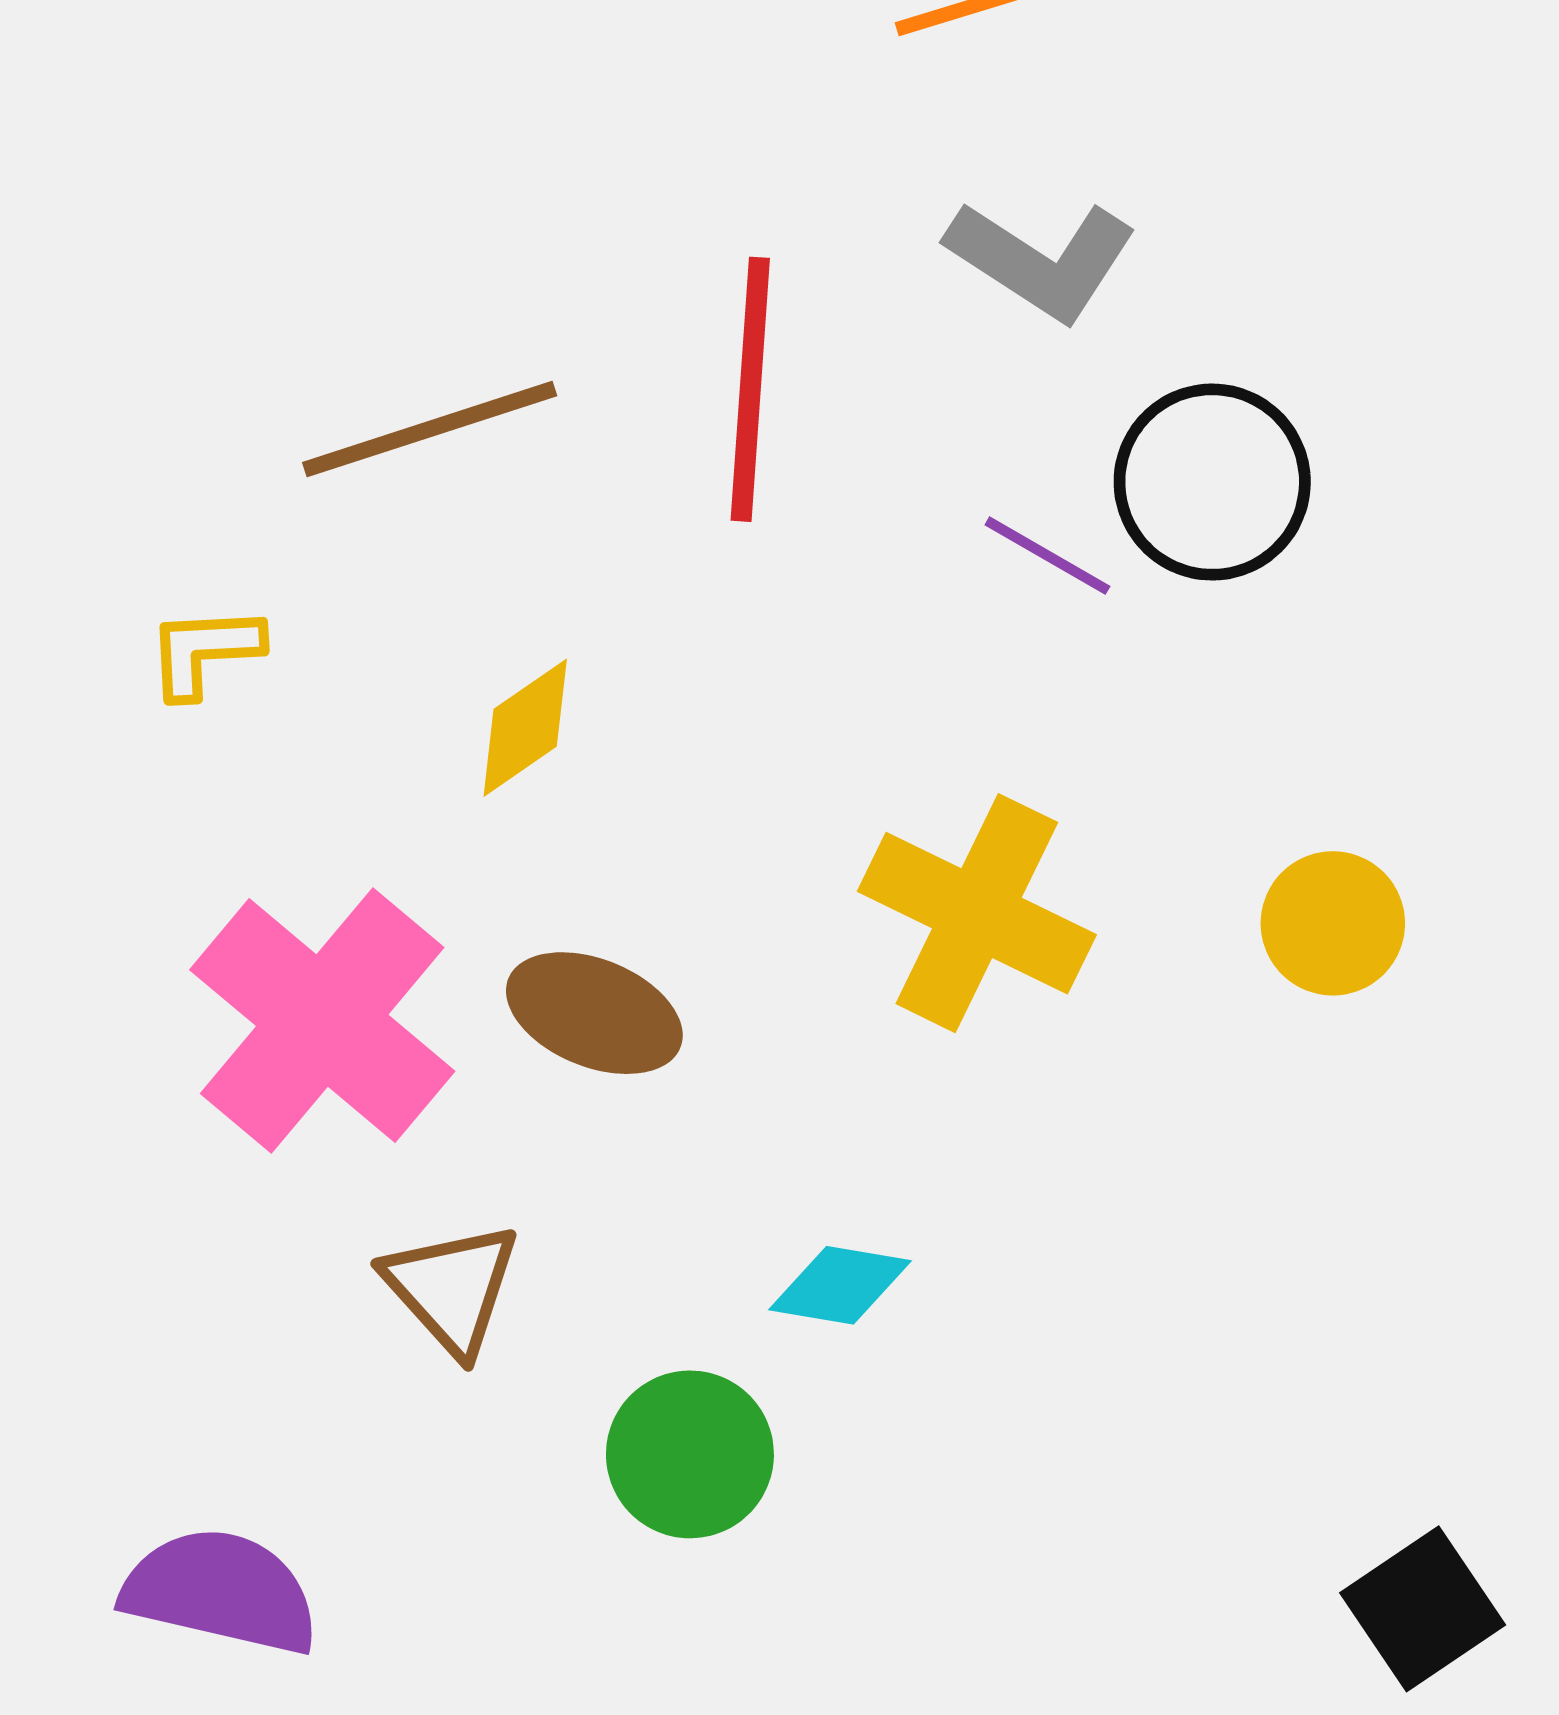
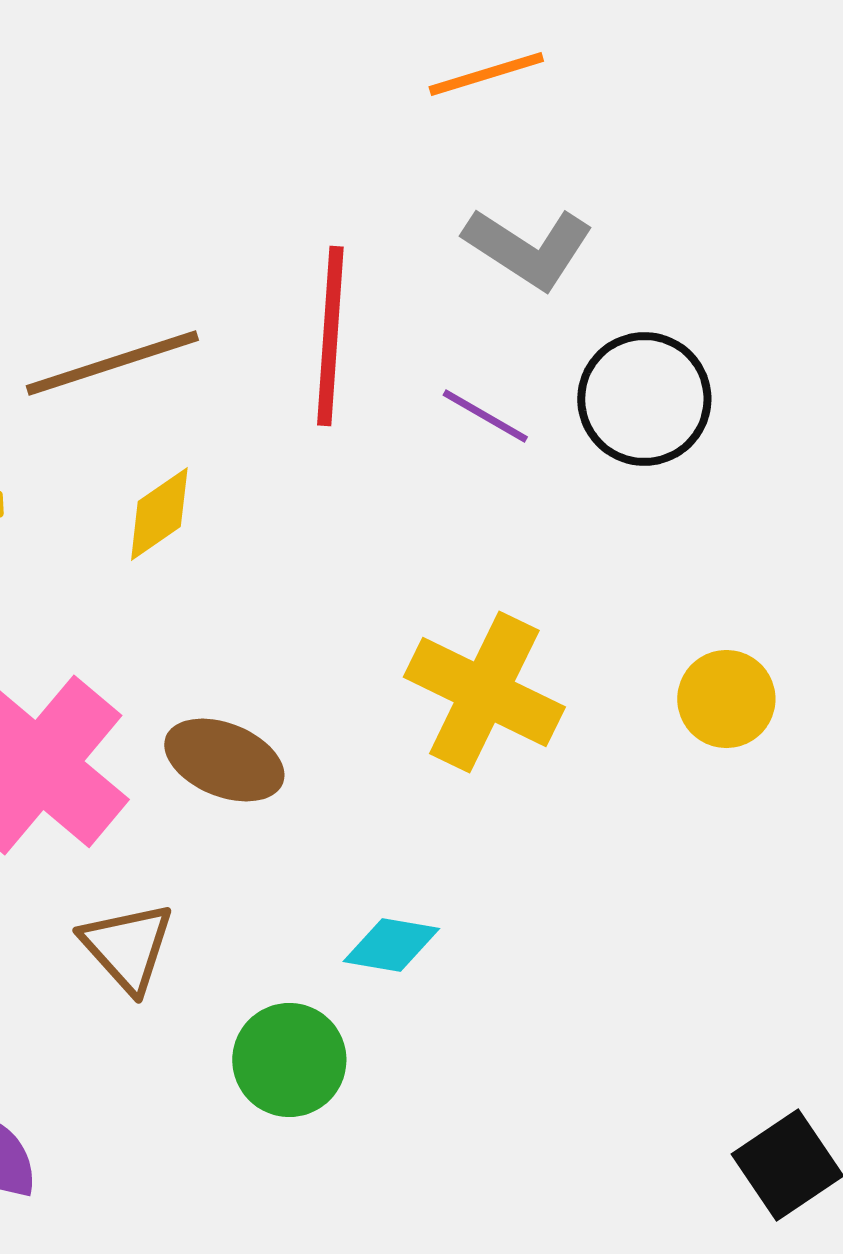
purple line: (1047, 556) -> (485, 416), moved
yellow diamond: (525, 728) -> (159, 514), moved

